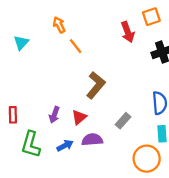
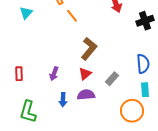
red triangle: (79, 117) -> (85, 74), moved
green L-shape: (31, 144) -> (28, 112), moved
blue arrow: (65, 146) -> (63, 100), turned 120

